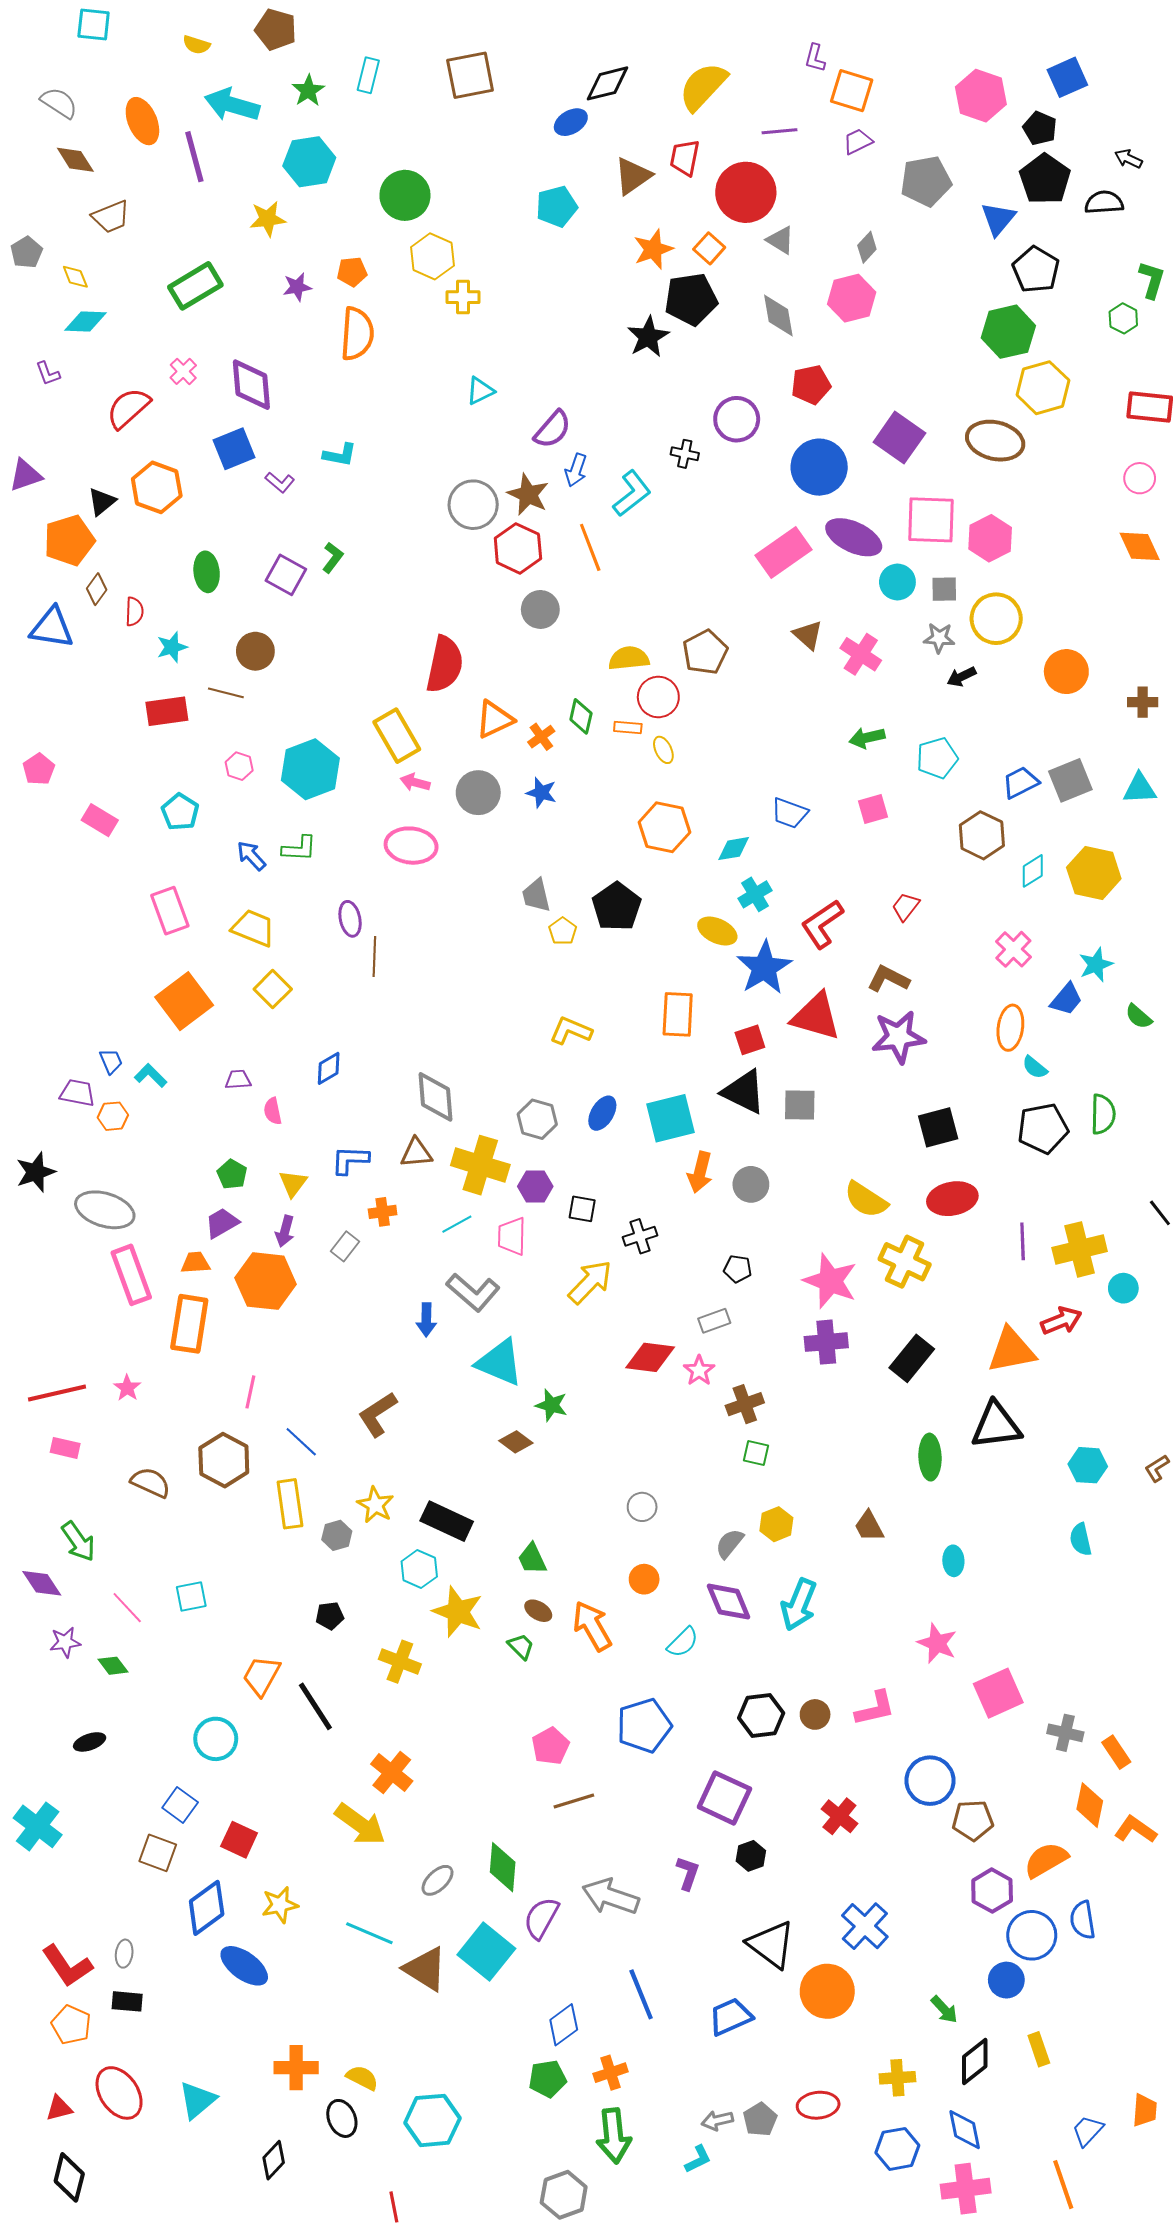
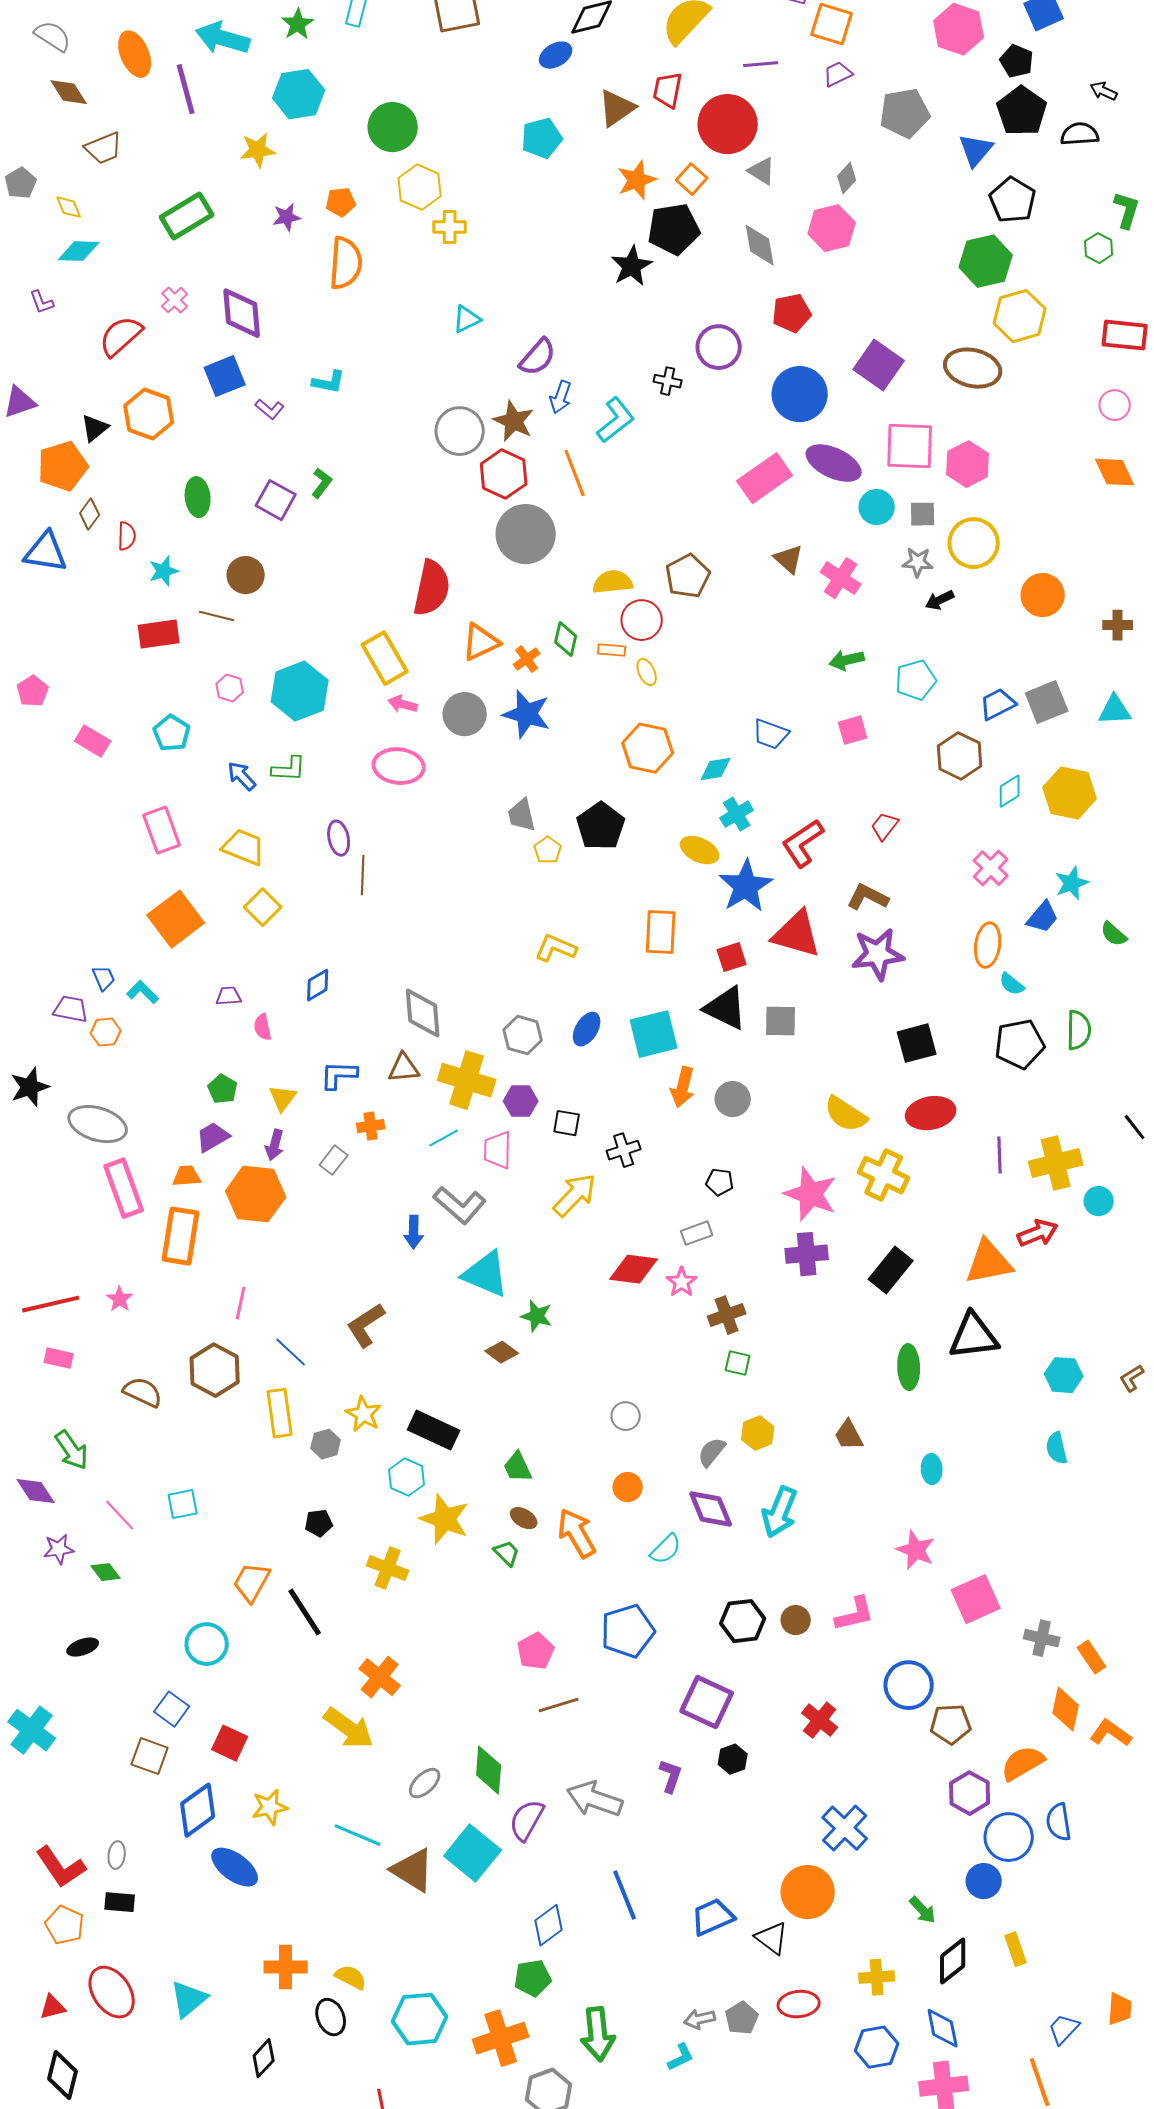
gray circle: (540, 609) -> (526, 534), size x1.6
blue star: (541, 793) -> (527, 714), size x1.6
black triangle: (771, 1944) -> (772, 1938), moved, size x0.7
orange cross: (611, 2073) -> (501, 2038), moved, size x1.6

